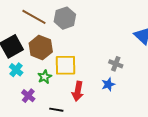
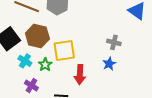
cyan cross: (16, 70) -> (25, 61), moved

